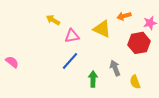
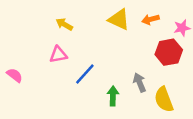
yellow triangle: (102, 29) -> (119, 19), moved
pink triangle: (72, 36) -> (58, 55), moved
yellow semicircle: (135, 82) -> (164, 100), size x1.5

